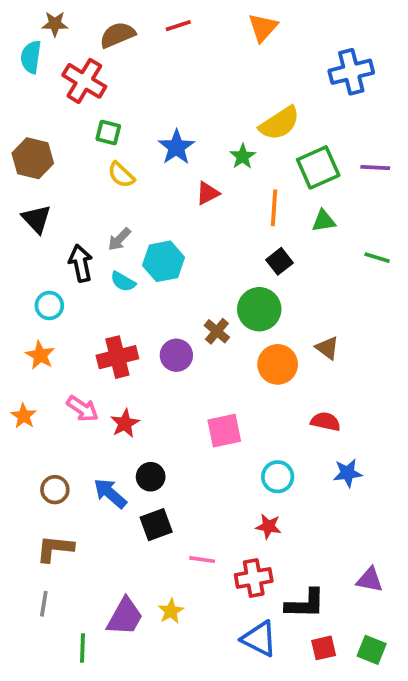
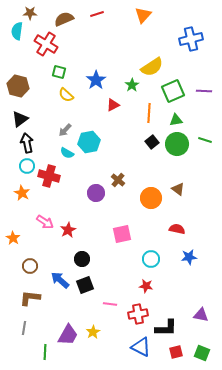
black triangle: (36, 219) -> (20, 119), turned 36
black arrow: (81, 263) -> (27, 143), moved
green circle: (259, 309) -> (177, 144), moved
red cross: (117, 357) -> (49, 176), moved, turned 30
orange star: (24, 416) -> (13, 238), moved
blue arrow: (110, 493) -> (60, 280), moved

